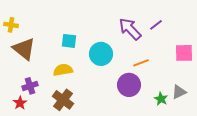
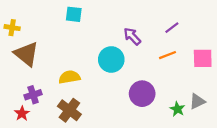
purple arrow: (130, 29) -> (132, 36), moved, size x0.7
cyan square: (69, 41) -> (74, 14), moved
orange line: (141, 63) -> (167, 55), moved

